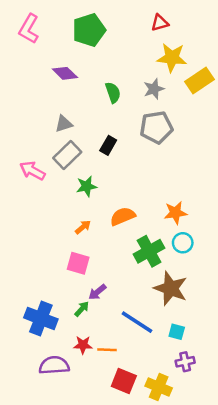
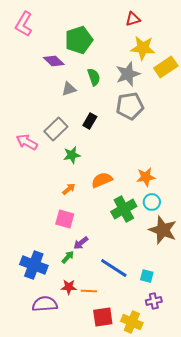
green pentagon: (89, 30) -> (79, 40), moved
gray star: (154, 89) -> (128, 74), size x1.4
gray triangle: (64, 124) -> (69, 89), moved
brown star: (171, 288) -> (163, 230), moved
red square: (124, 381) -> (103, 317), turned -30

